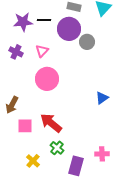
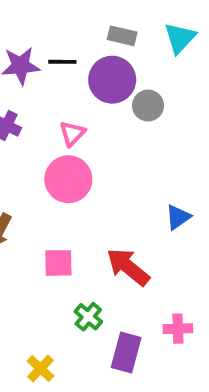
pink triangle: (42, 51) -> (72, 133), moved
red arrow: (51, 123) -> (128, 267), moved
pink square: (25, 126) -> (58, 263), moved
yellow cross: (33, 161) -> (40, 368), moved

